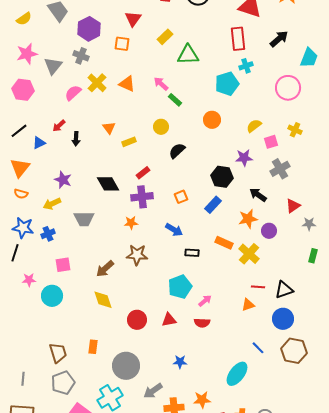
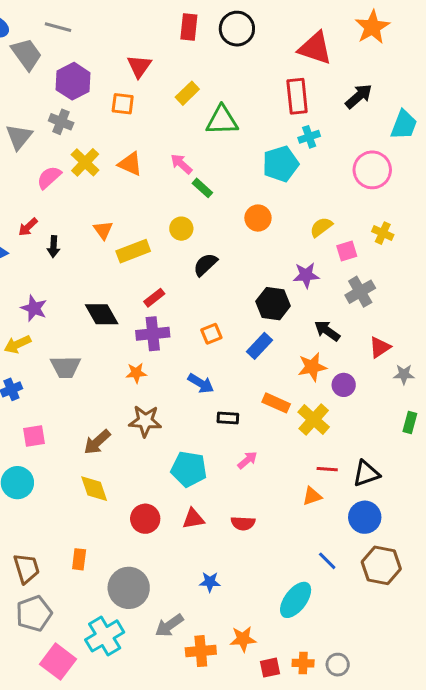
yellow rectangle: (129, 142) -> (133, 251), size x1.5
cyan pentagon: (180, 287) -> (189, 469), moved, turned 30
pink arrow: (205, 301) -> (247, 460), moved

